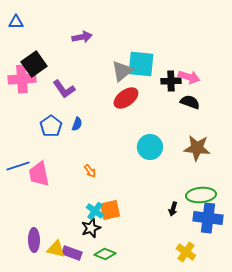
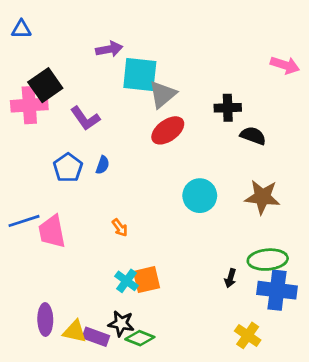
cyan square: (141, 64) -> (140, 74), moved
pink arrow: (189, 77) -> (285, 65), moved
black star: (91, 228) -> (121, 323), moved, turned 30

